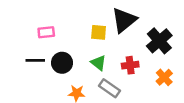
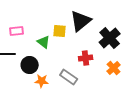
black circle: (62, 63) -> (30, 65), moved
green triangle: (99, 63) -> (44, 42), moved

